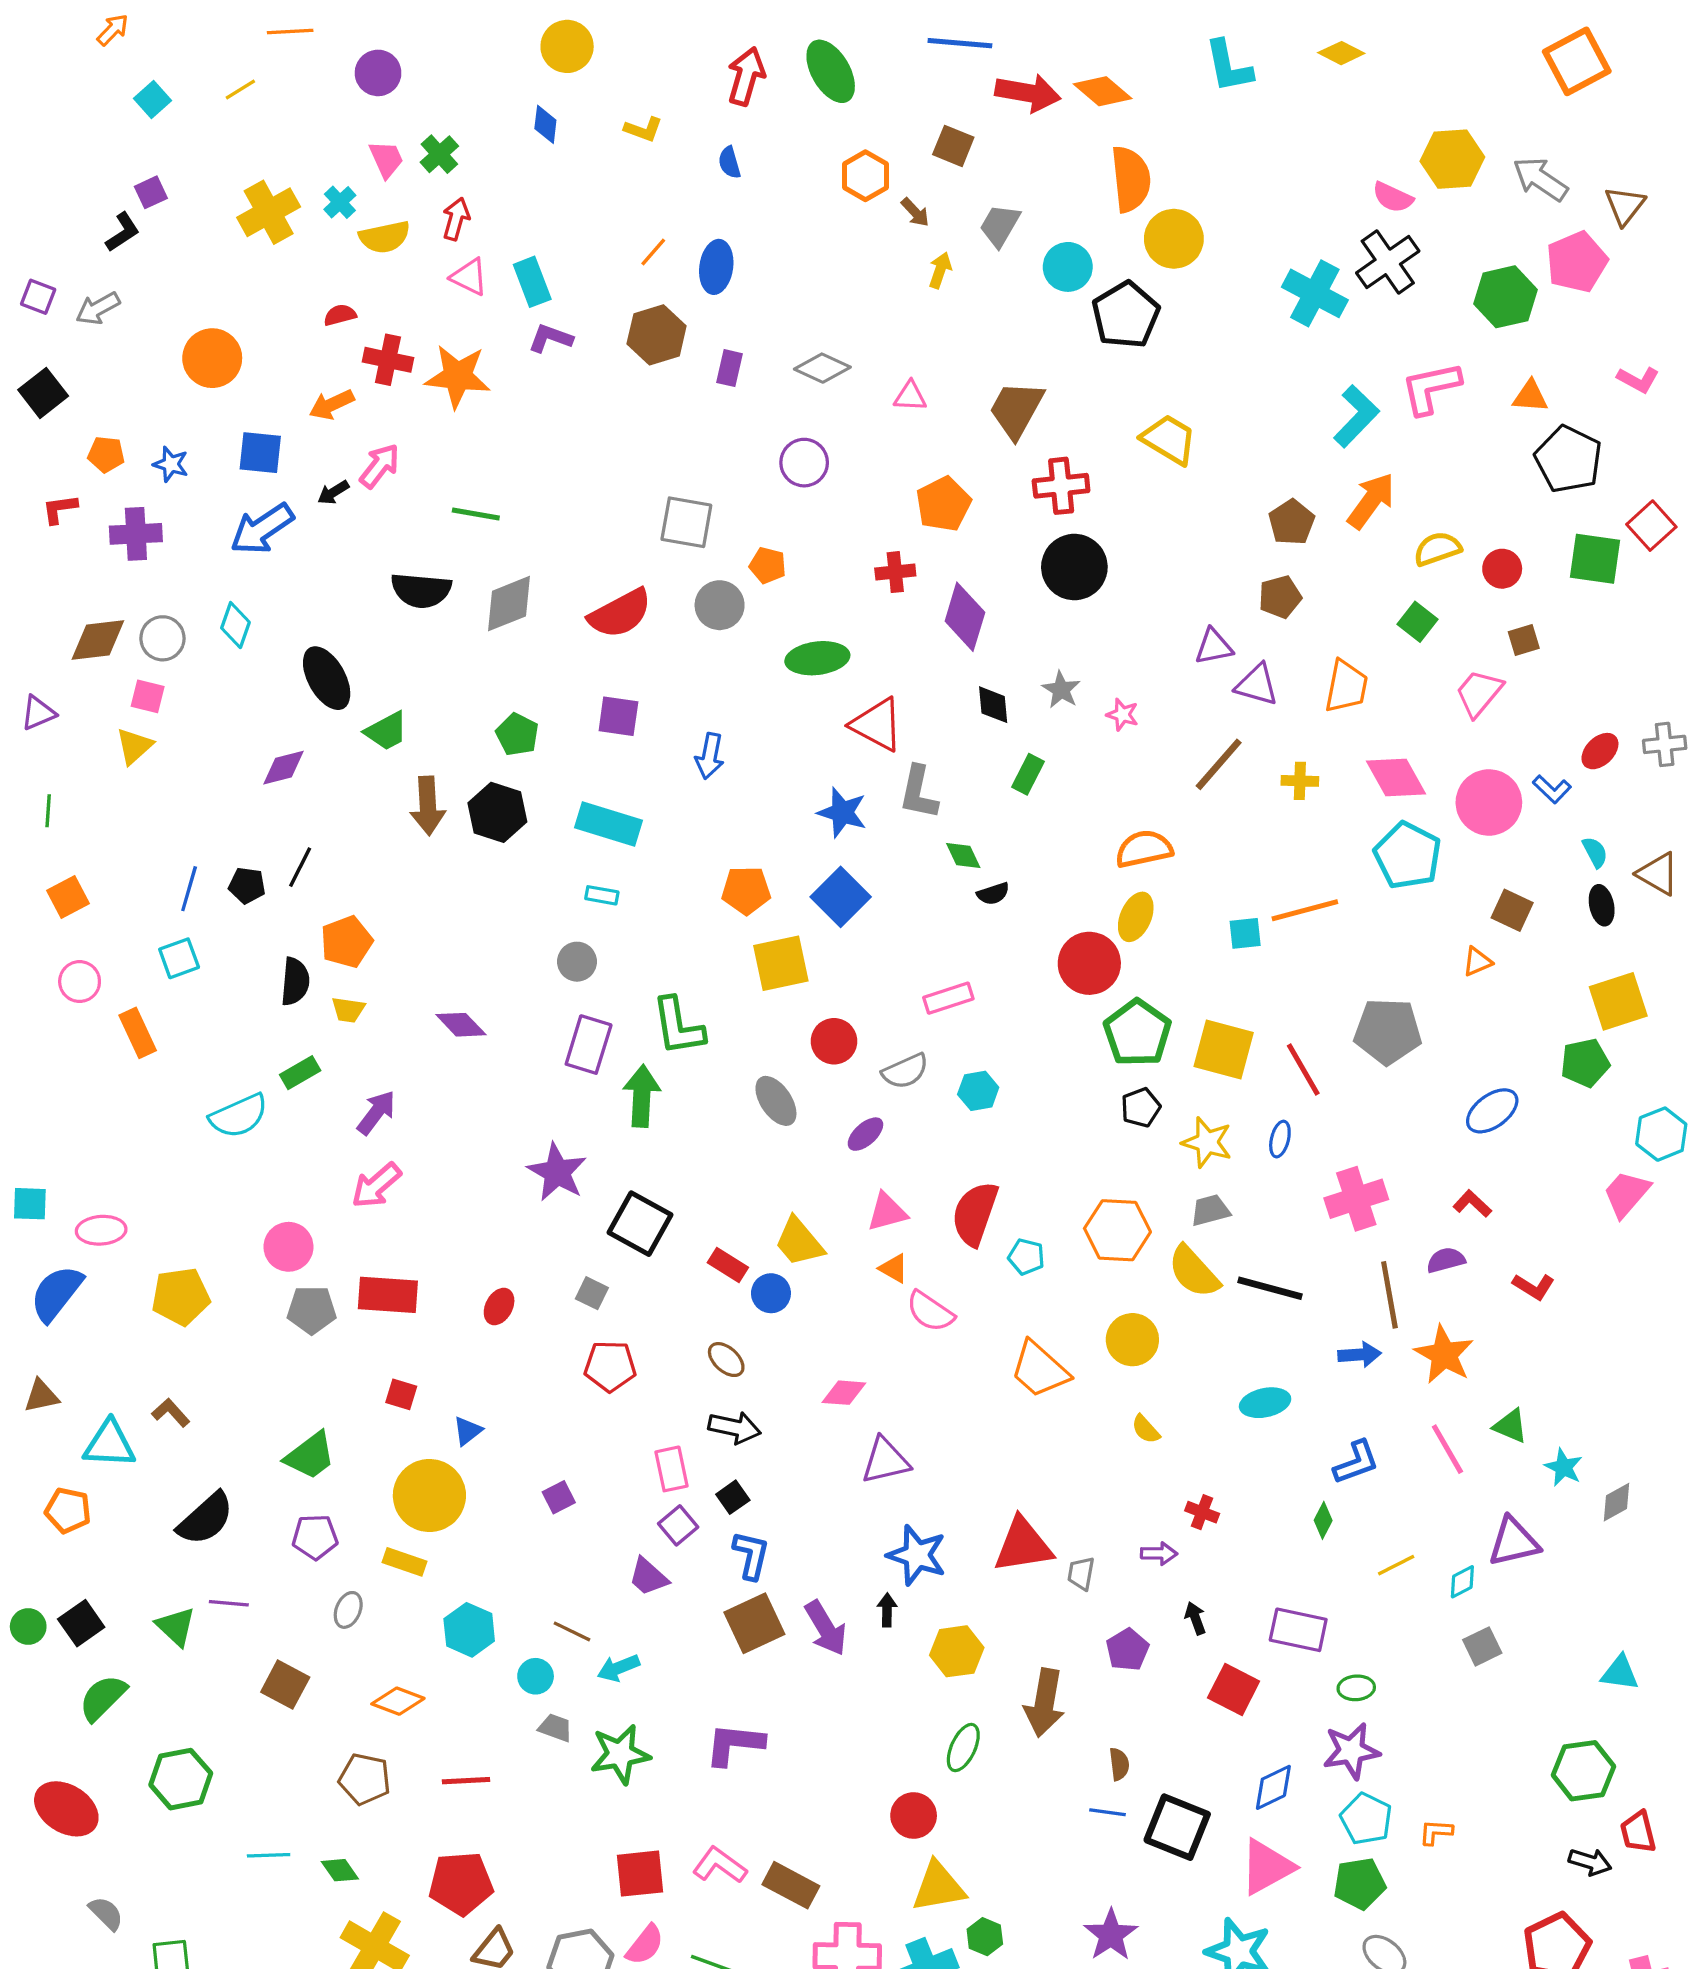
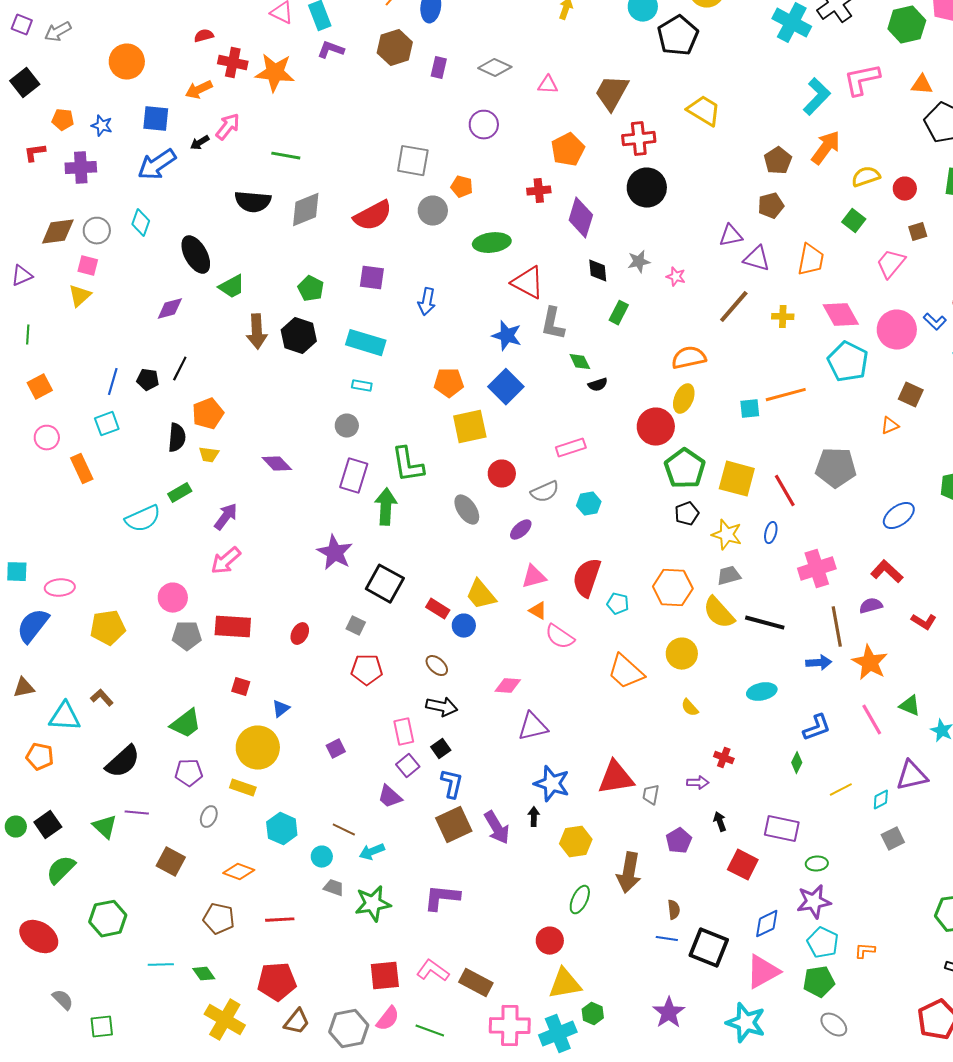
gray star: (1061, 690) -> (639, 262), turned 30
red L-shape: (1472, 1204) -> (887, 572), size x1.4

